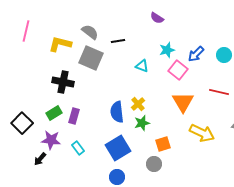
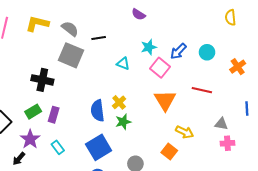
yellow L-shape: (60, 44) -> (37, 24), moved
yellow arrow: (202, 133) -> (185, 132), size x0.7
purple star: (51, 140) -> (30, 139), turned 30
orange square: (163, 144) -> (169, 151), moved, turned -35

